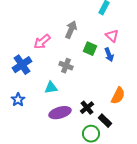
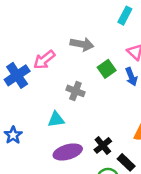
gray arrow: (71, 30) -> (82, 44), turned 78
green square: (90, 49) -> (107, 69), turned 32
blue cross: (22, 65) -> (17, 75), moved

